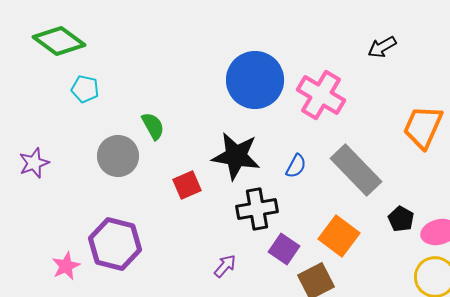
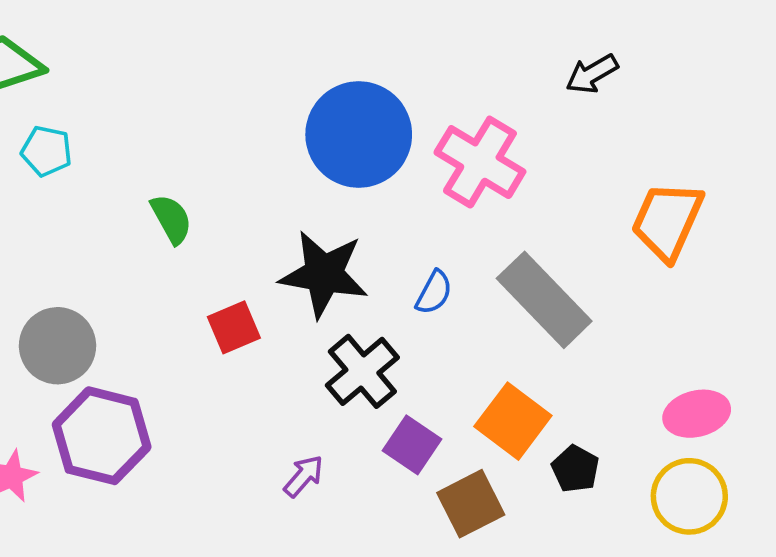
gray circle: (118, 156) -> (58, 346), moved
black cross: (257, 209) -> (362, 371), turned -30
black pentagon: (401, 219) -> (575, 469), moved

